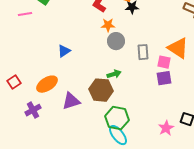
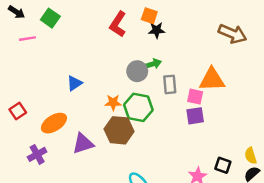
orange star: (108, 25) -> (113, 103), moved
orange triangle: (178, 48) -> (212, 80), turned -35
green arrow: (114, 74) -> (153, 64), moved
red square: (14, 82) -> (18, 111), moved
green hexagon: (117, 118) -> (138, 107), moved

